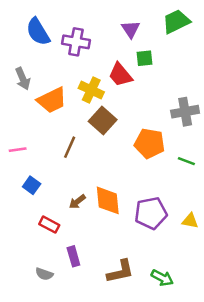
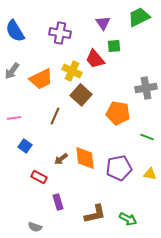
blue semicircle: (38, 32) -> (15, 31), moved
gray arrow: (23, 79) -> (12, 71), moved, turned 60
green line: (186, 161) -> (147, 137), moved
gray semicircle: (44, 274) -> (35, 227), moved

